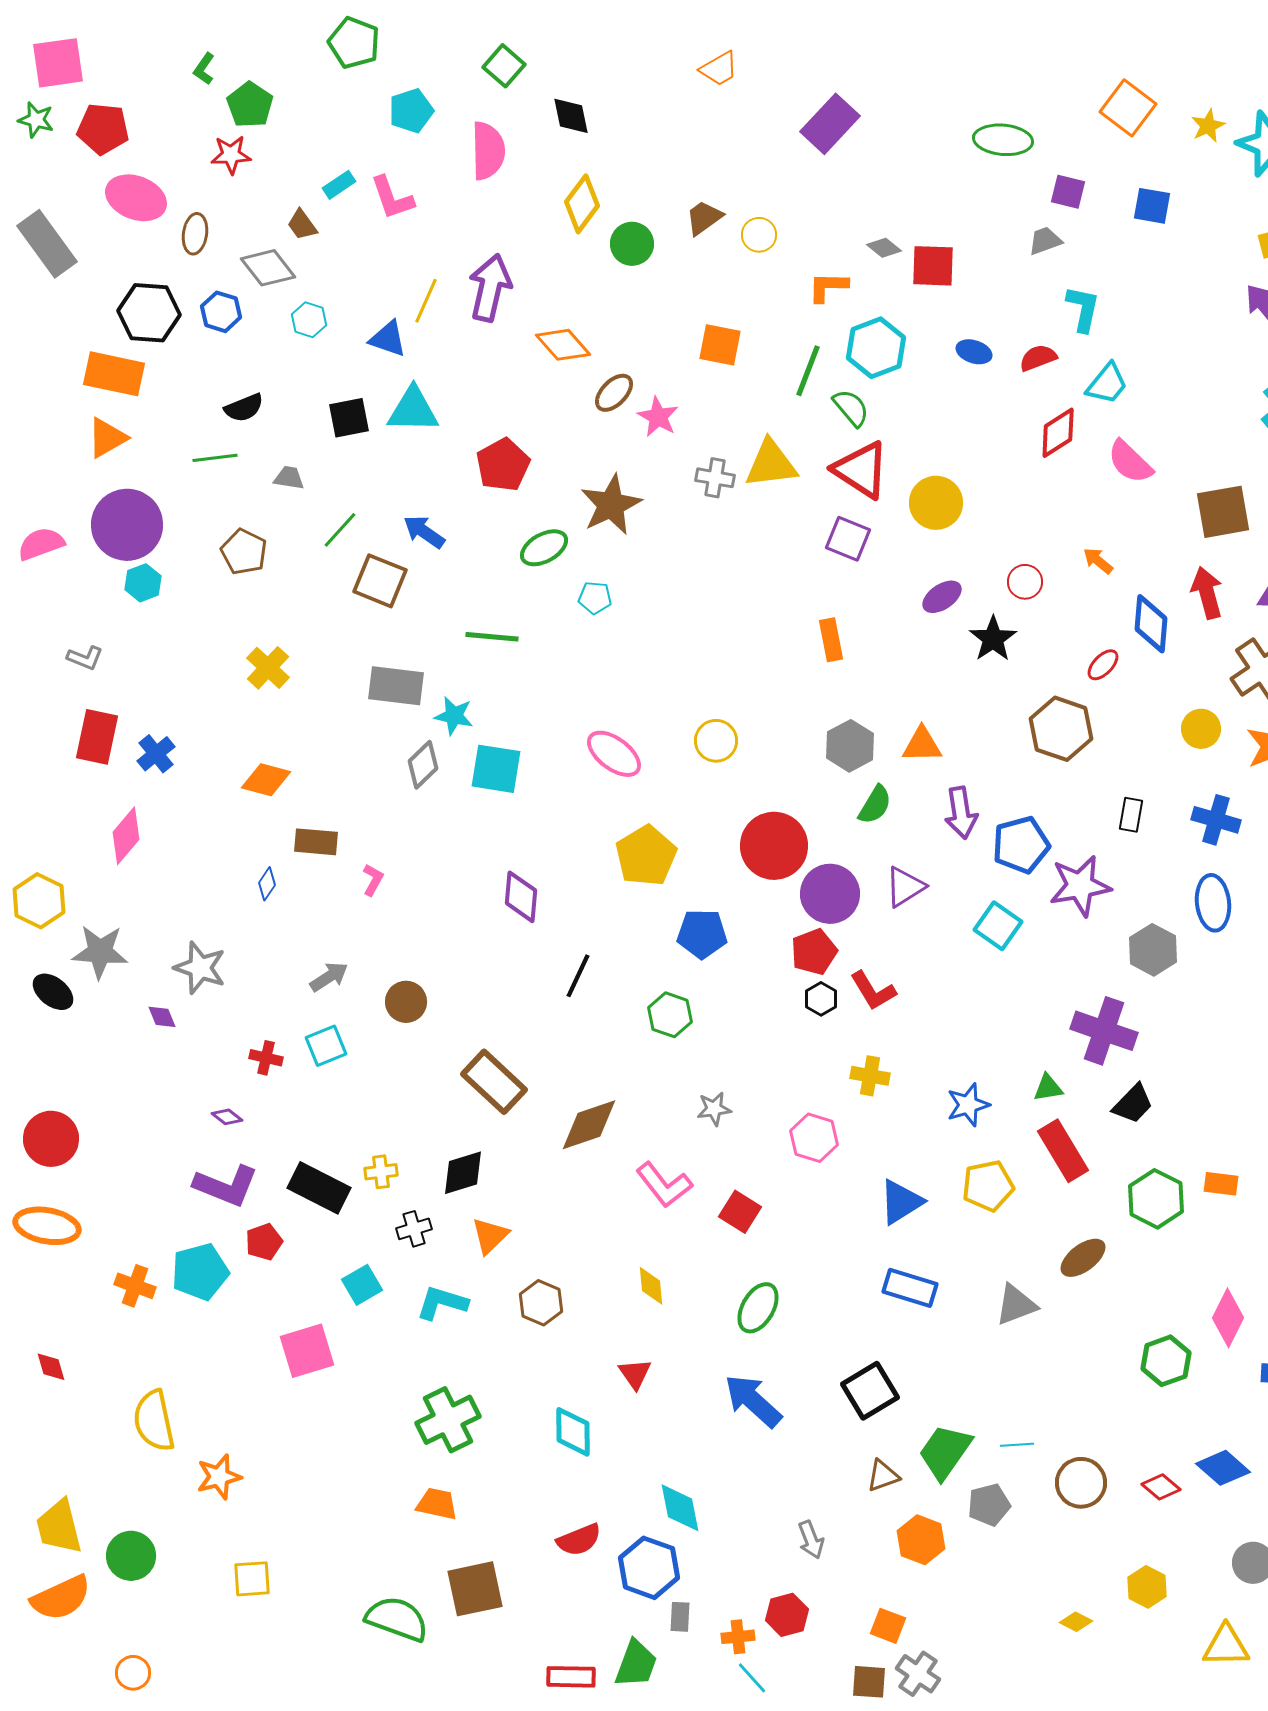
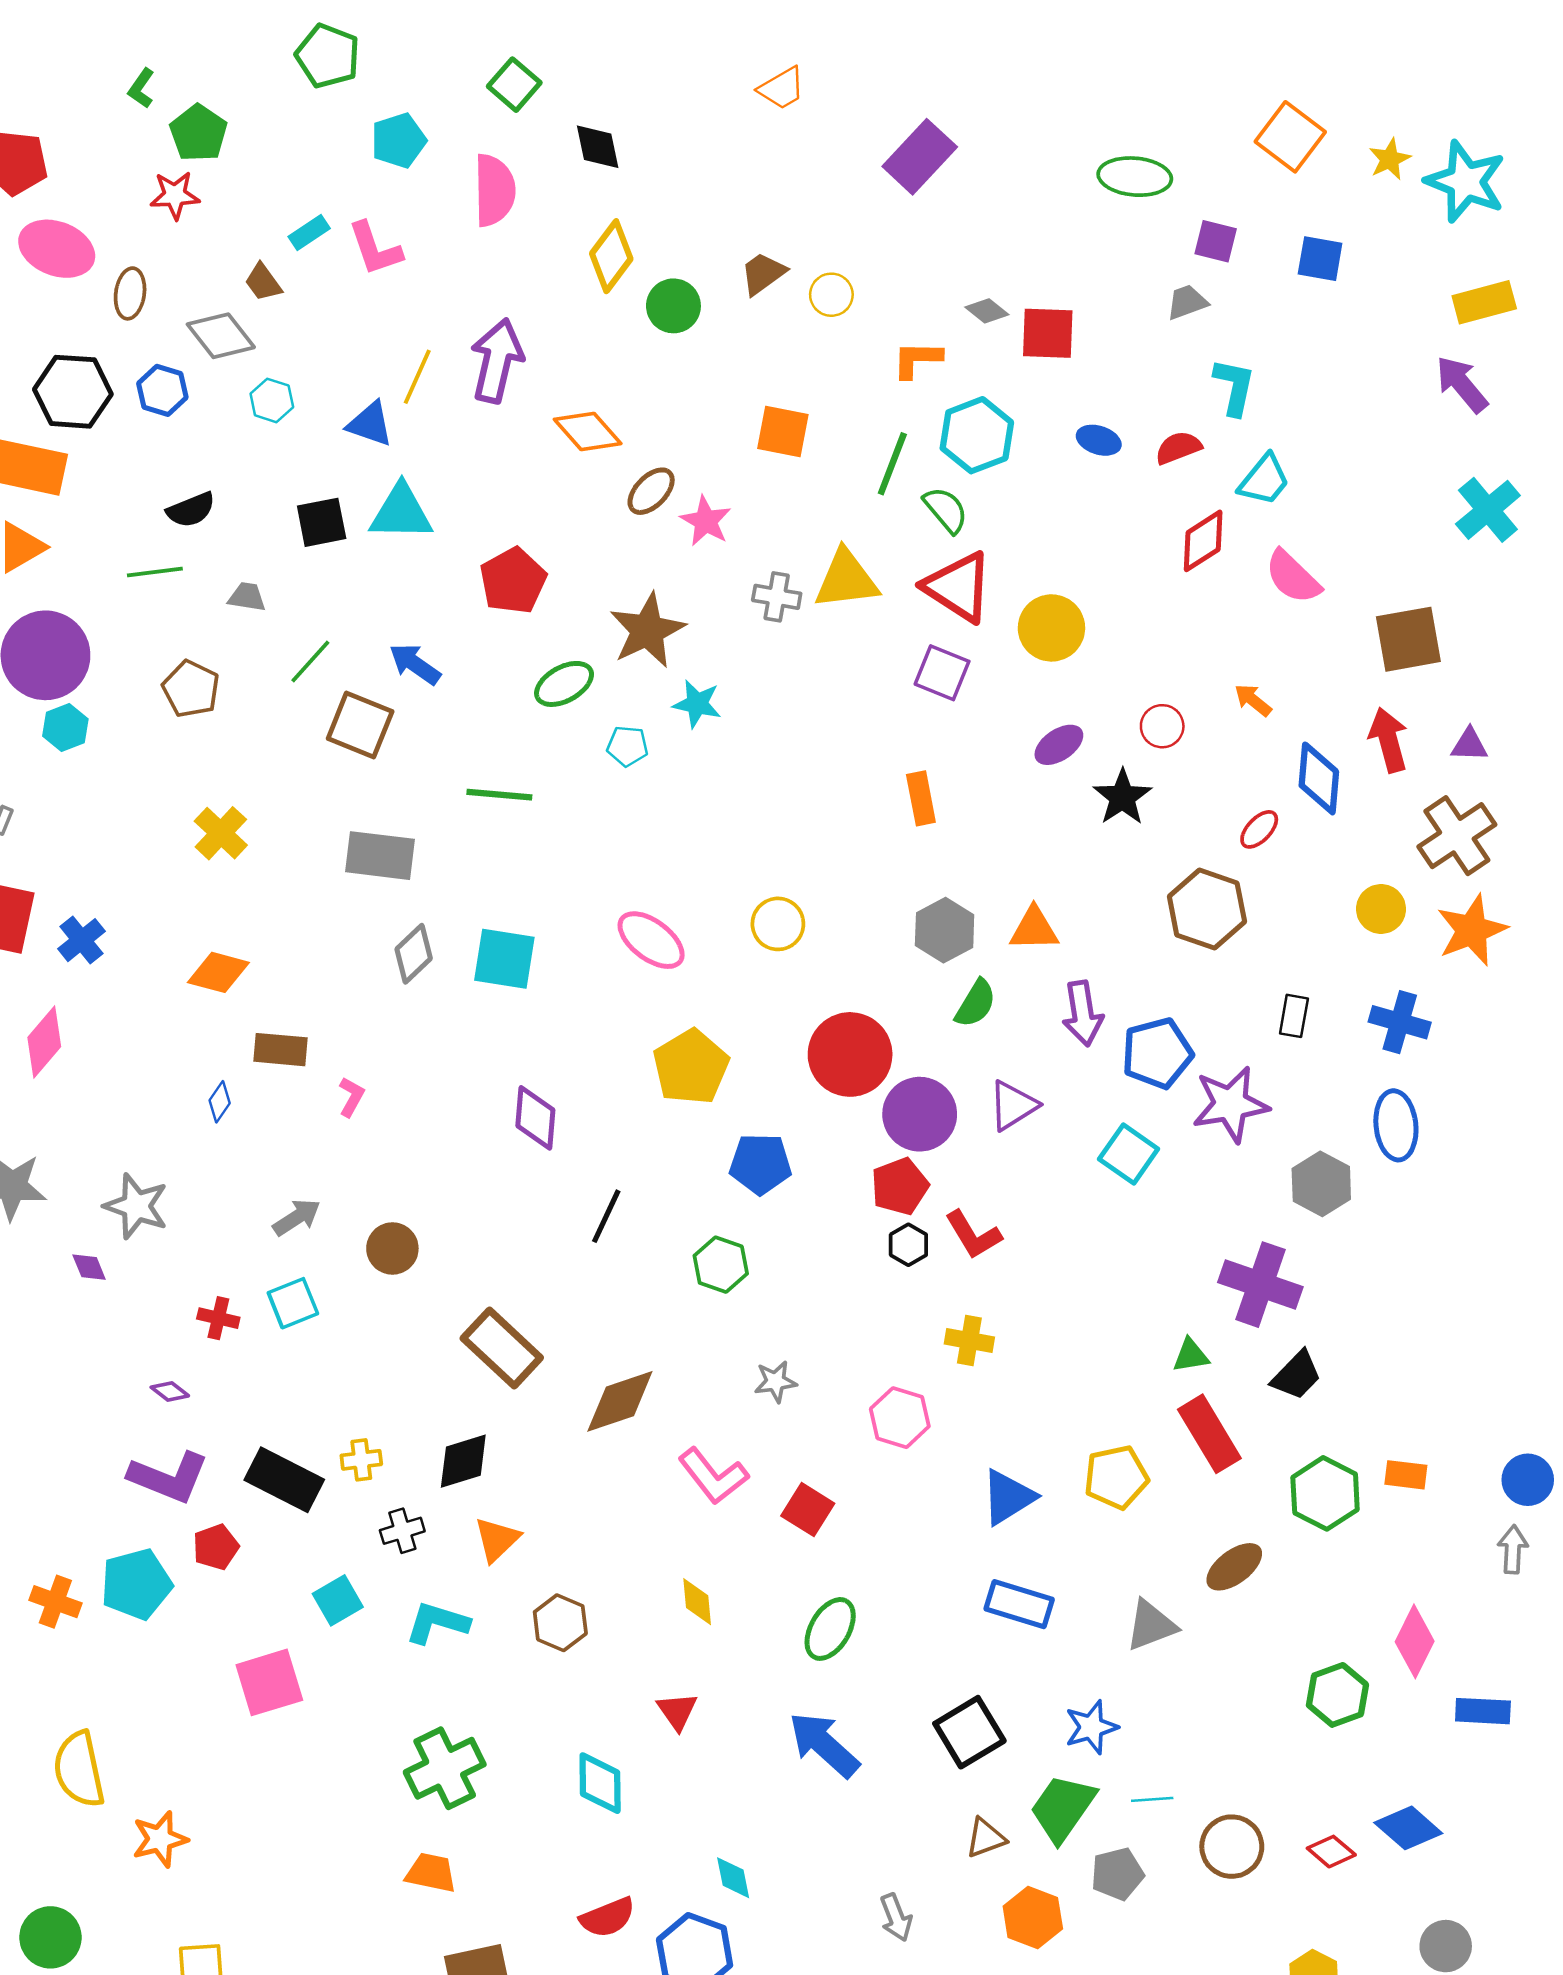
cyan star: (454, 716) -> (697, 704), moved
blue star: (968, 1105) -> (1091, 1727), moved
cyan diamond: (680, 1508) -> (733, 1878), size x0.7

